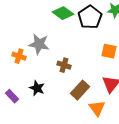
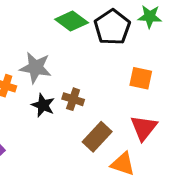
black star: (37, 88) -> (43, 105), moved
orange triangle: (97, 108) -> (123, 164), turned -36

